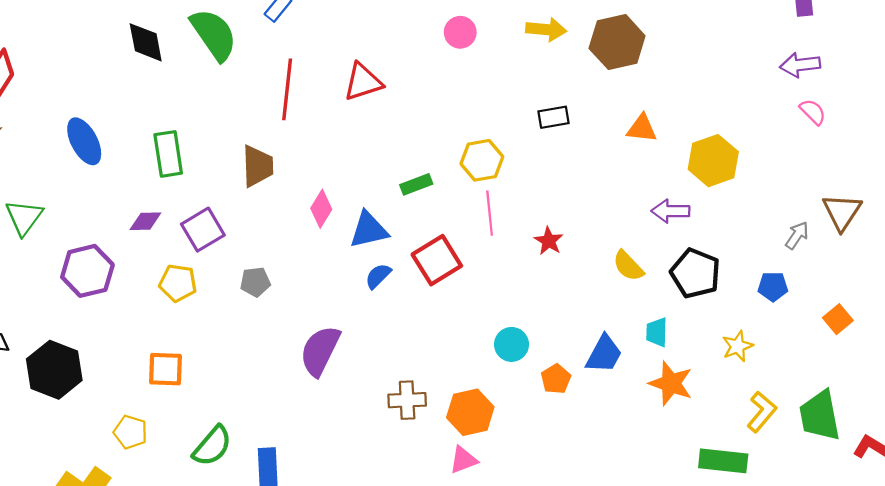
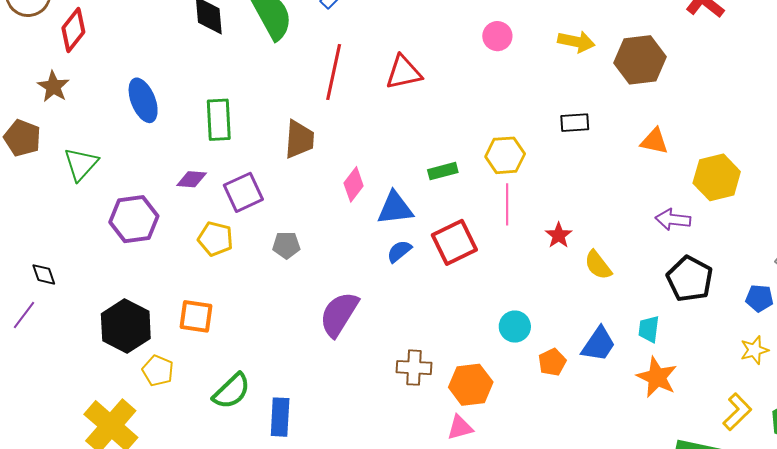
yellow semicircle: (628, 266) -> (598, 265), moved
yellow star: (738, 346) -> (754, 350), moved
black hexagon: (54, 370) -> (126, 326), moved

